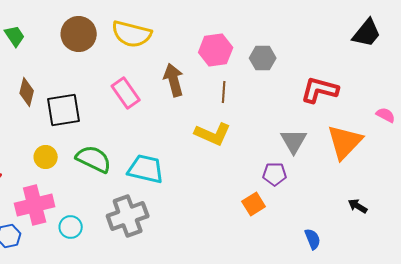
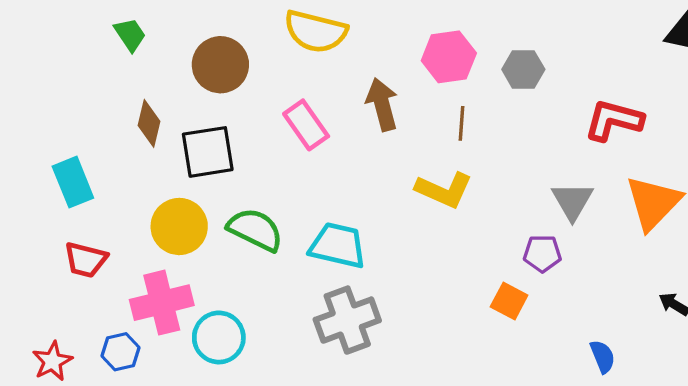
brown circle: (79, 34) -> (220, 65), moved
yellow circle: (46, 157) -> (179, 226), size x1.5
orange square: (254, 204) -> (509, 301), turned -30
gray cross: (128, 216) -> (347, 320), moved
cyan circle: (71, 227) -> (219, 337), size x1.4

